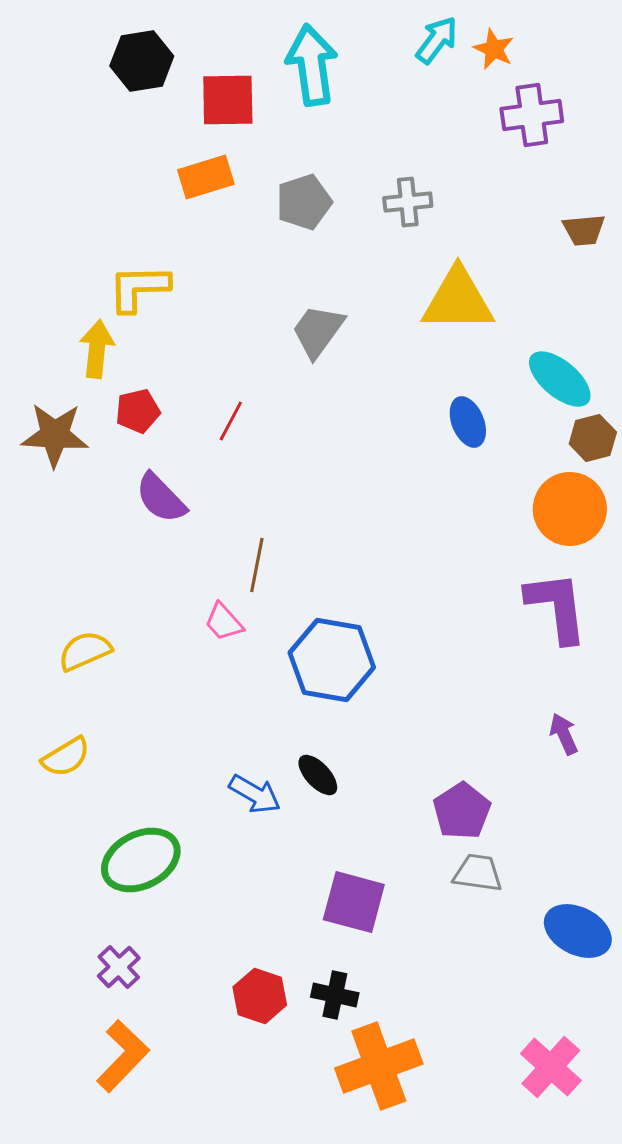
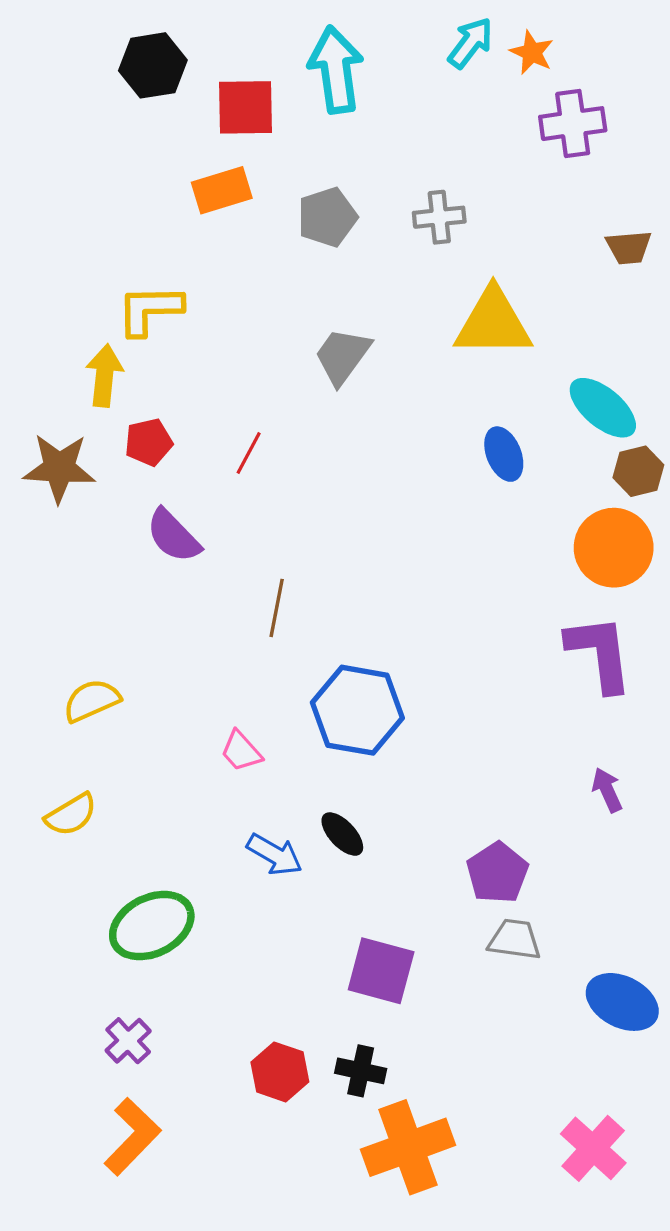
pink trapezoid: (224, 622) -> (241, 751), moved

